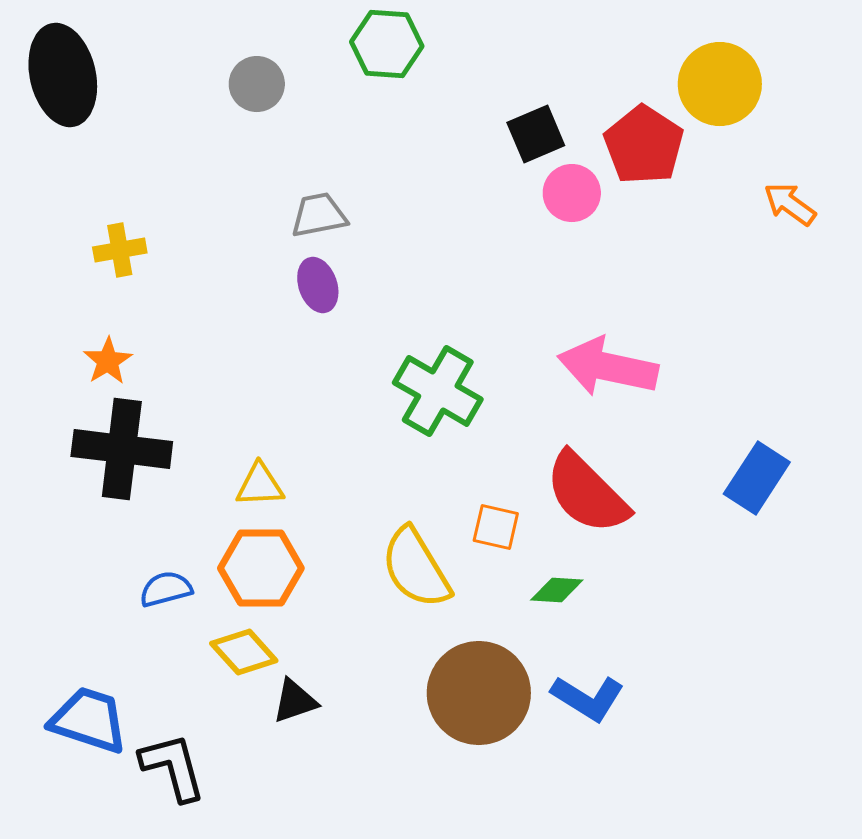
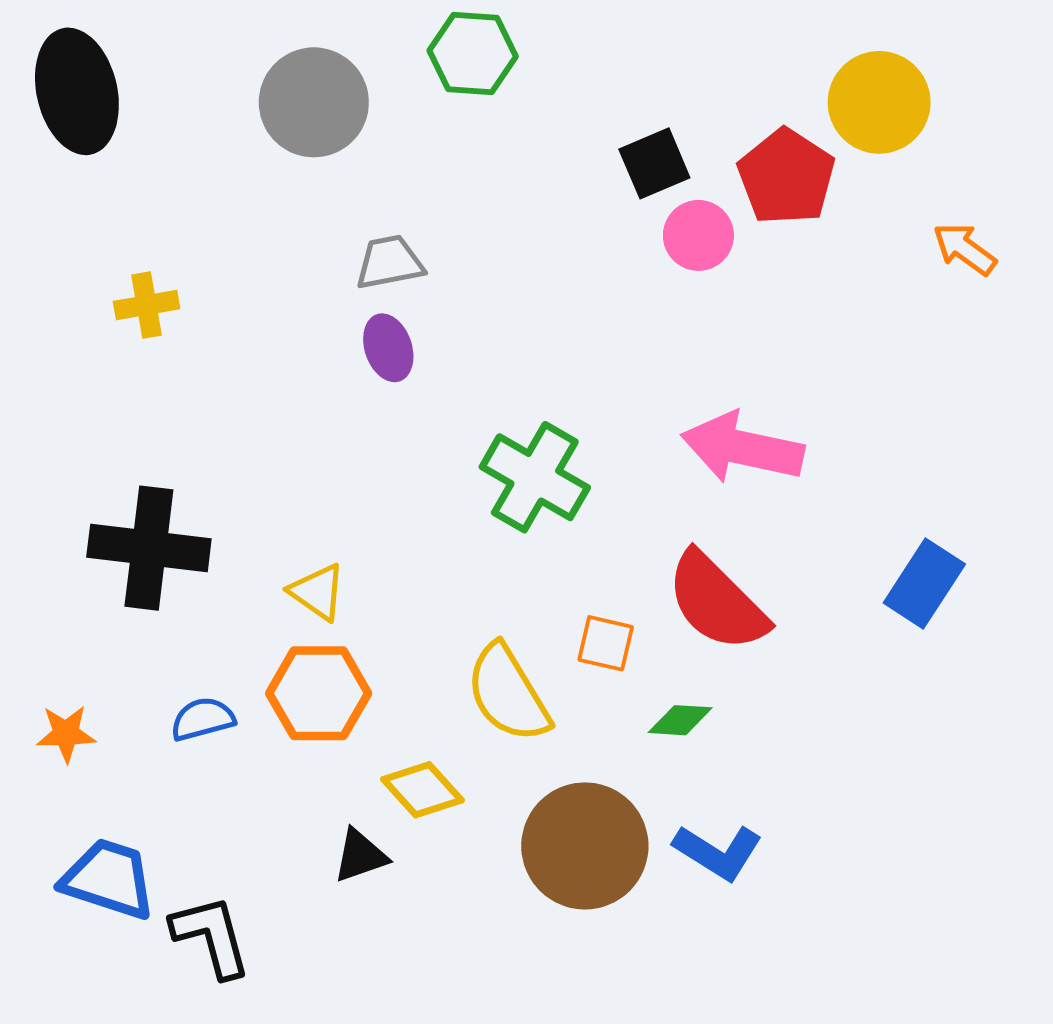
gray circle: (257, 84) -> (314, 102), size x1.6
orange star: (108, 361) -> (66, 734), moved, turned 30
yellow triangle: (260, 485) -> (317, 592), turned 38
yellow diamond: (244, 652) -> (422, 790), moved

